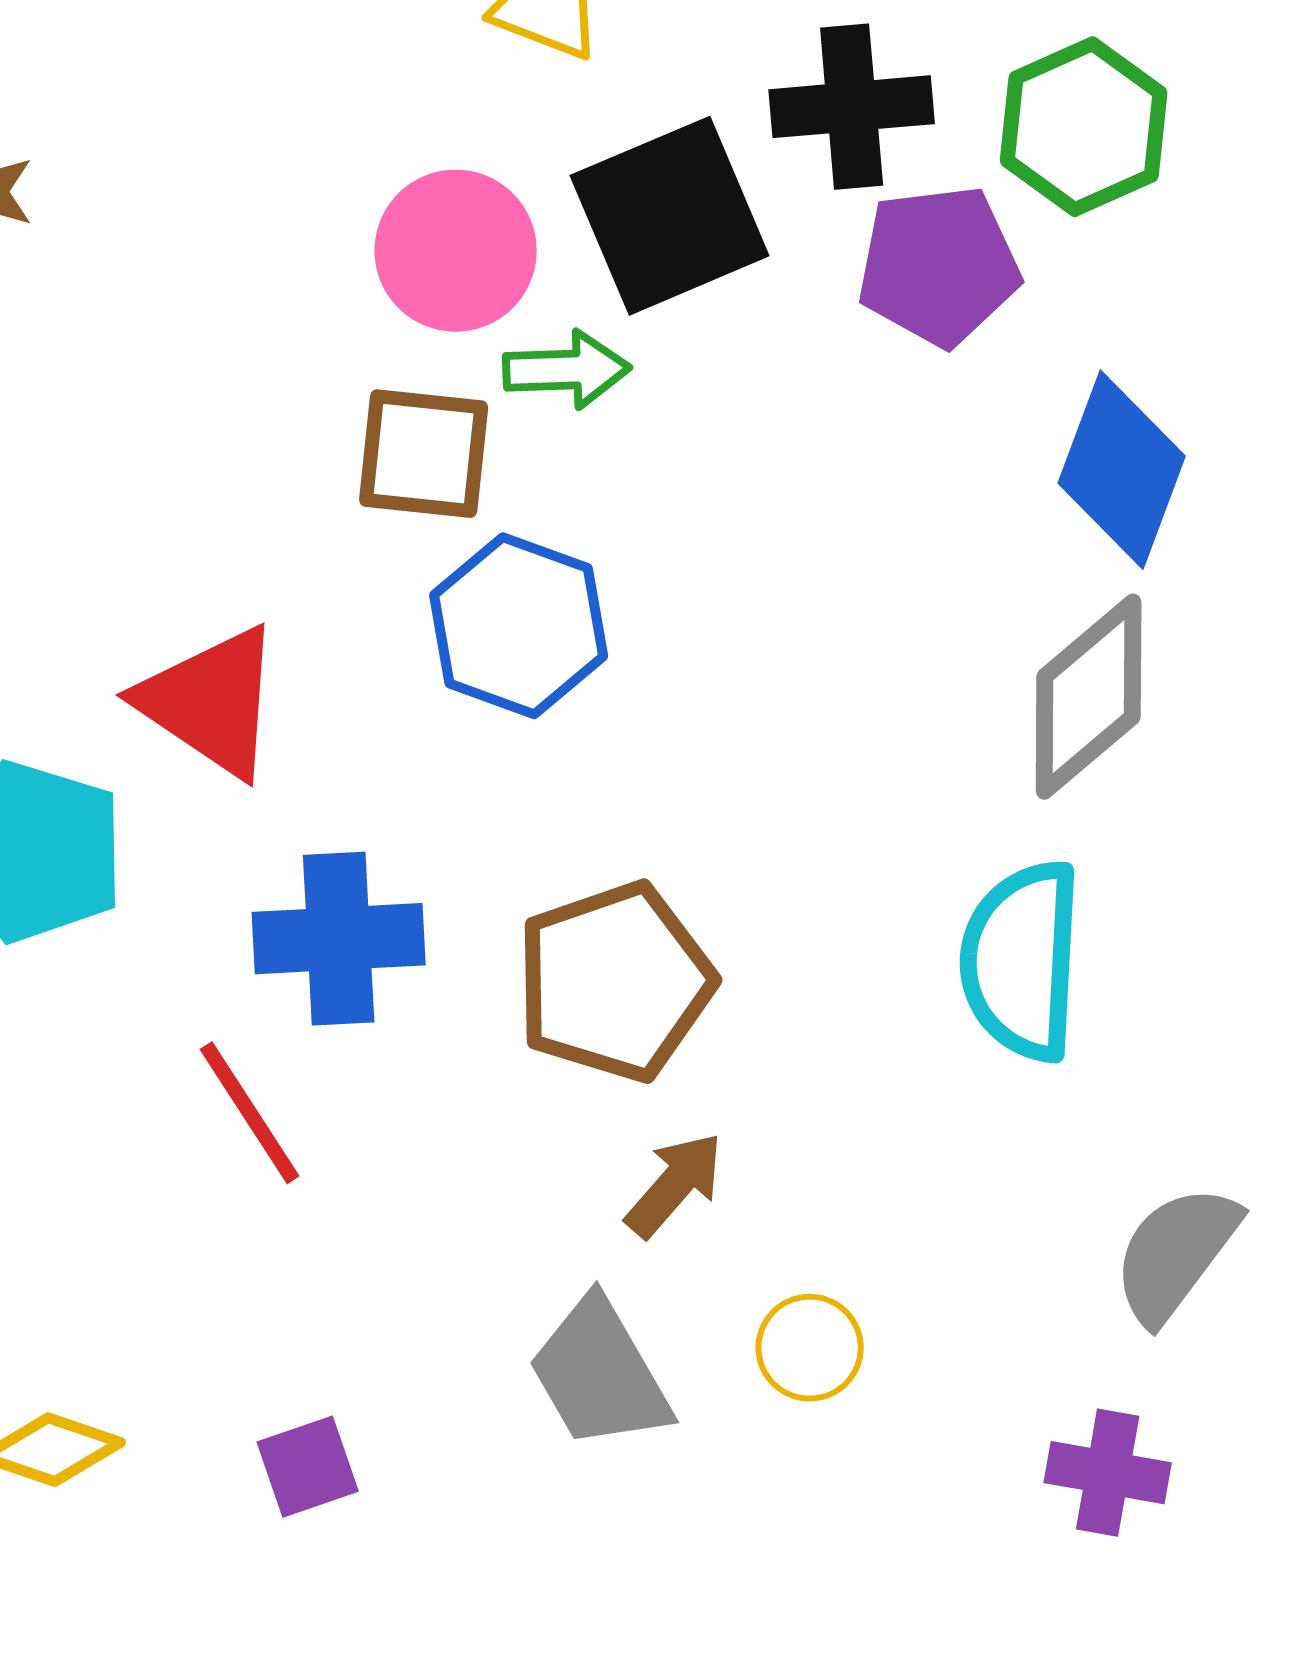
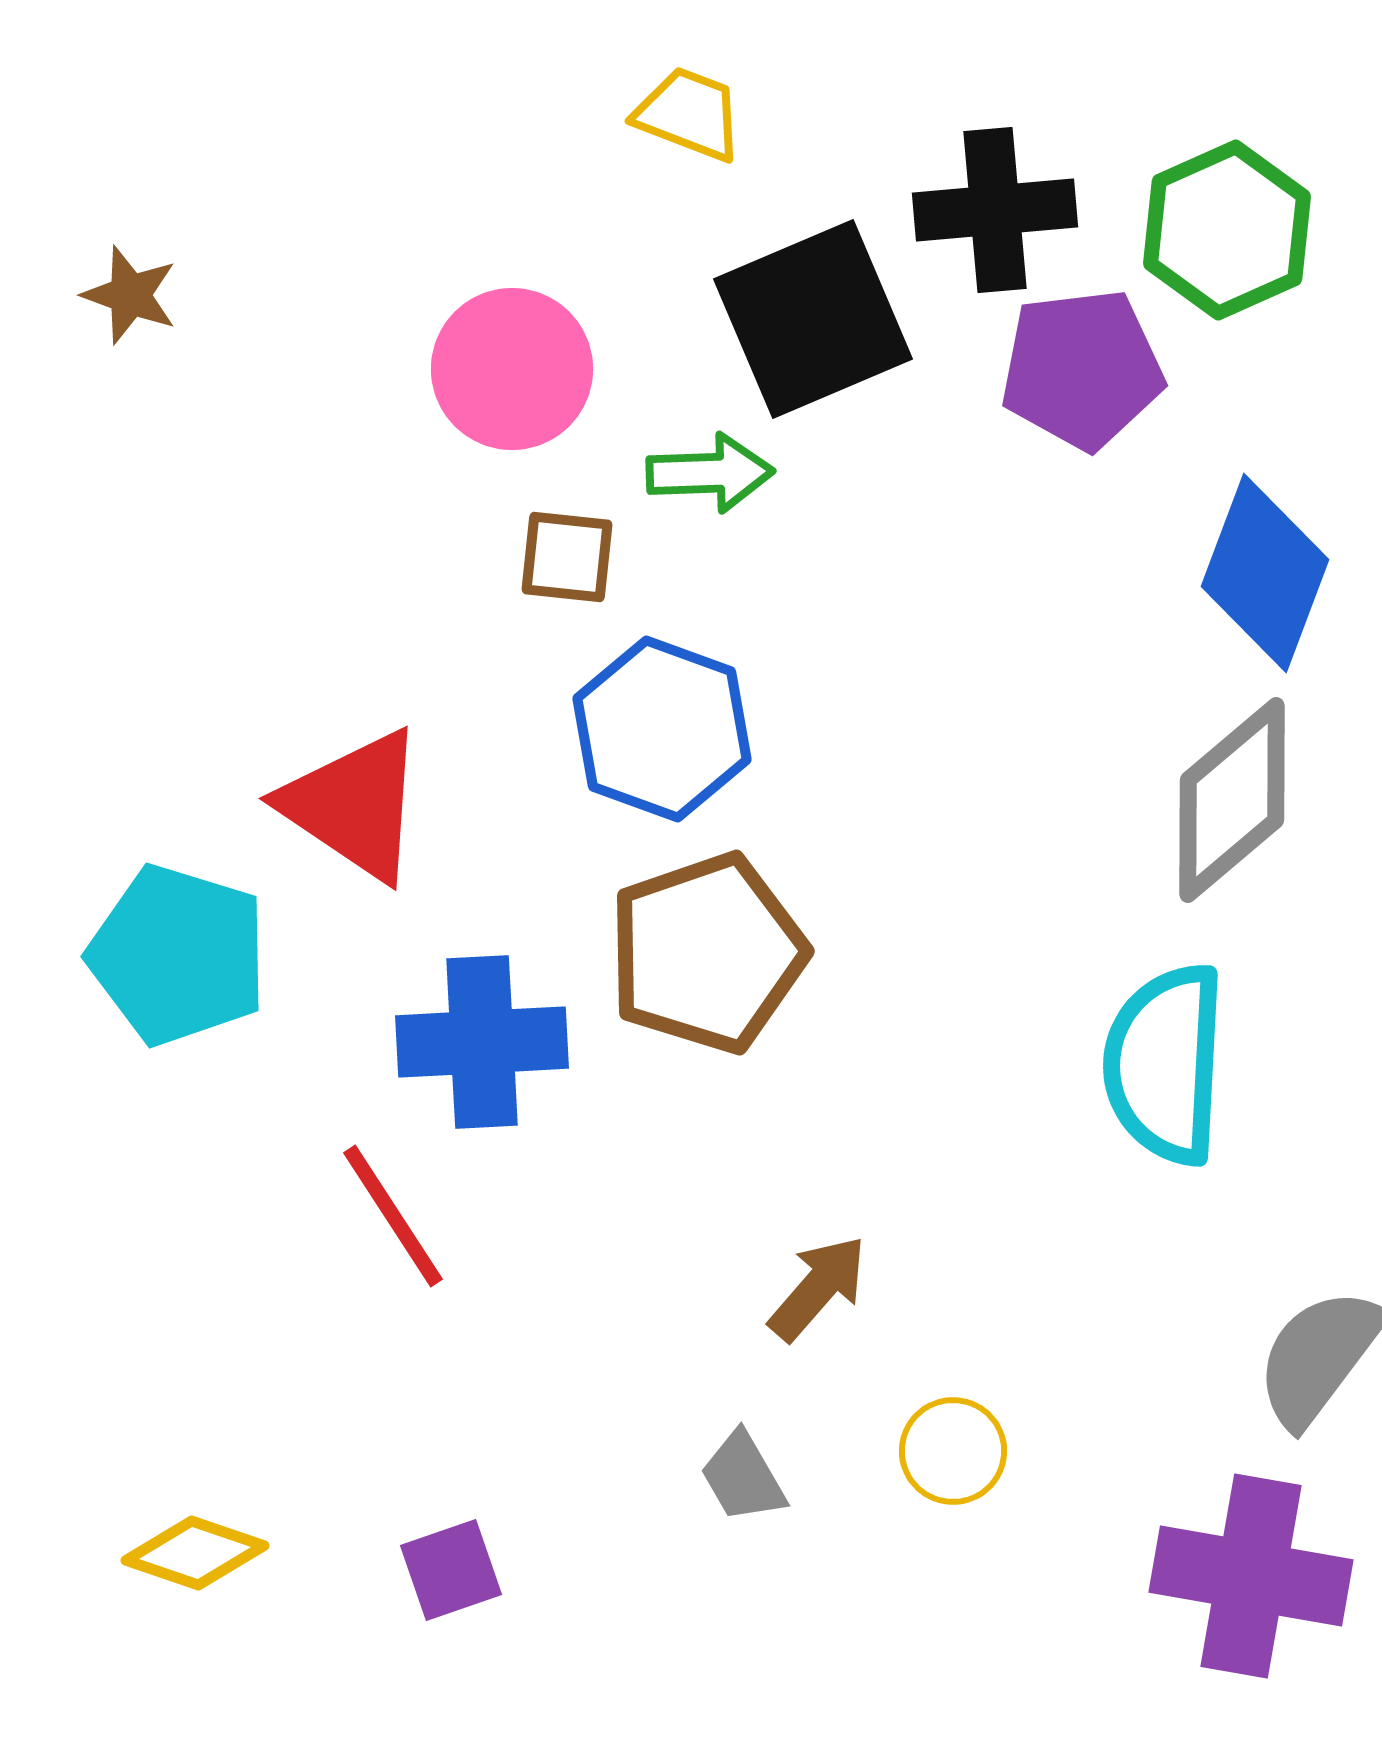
pink circle: (456, 251) -> (512, 369), moved
brown square: (424, 454) -> (567, 557), size x0.7
brown pentagon: (615, 982) -> (707, 953), moved
gray trapezoid: (600, 1374) -> (743, 1477), size x0.6
purple cross: (1108, 1473) -> (1251, 1576), size x1.6

